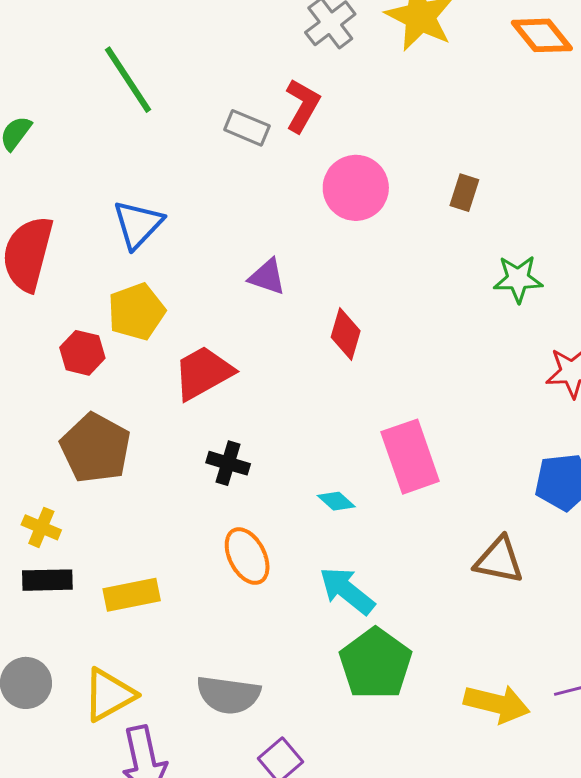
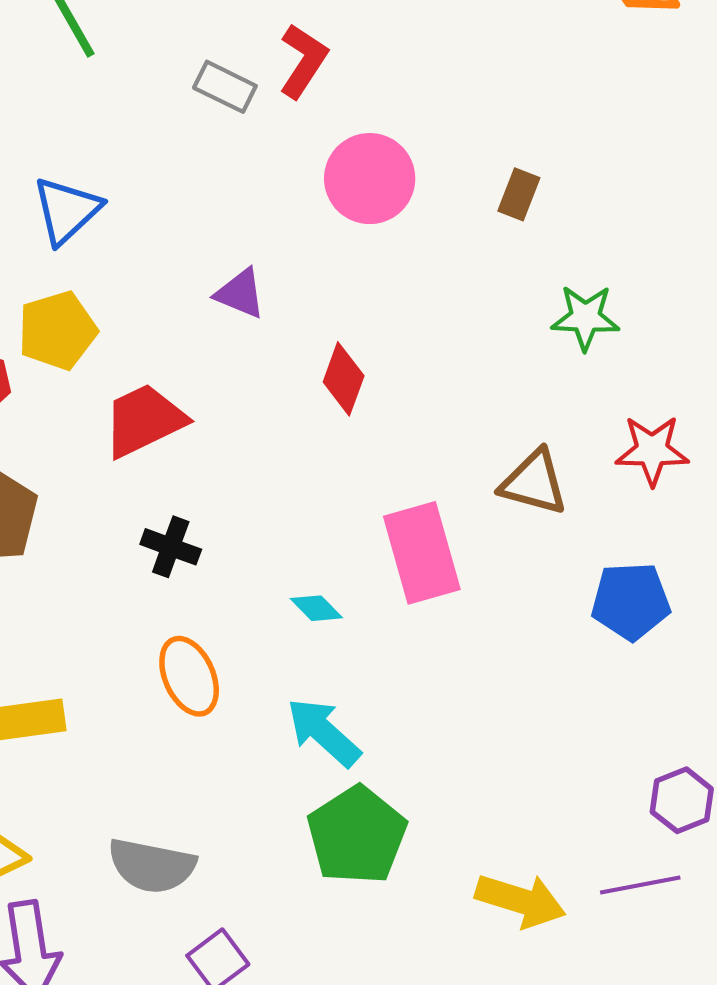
brown triangle: (499, 560) -> (534, 482), moved

